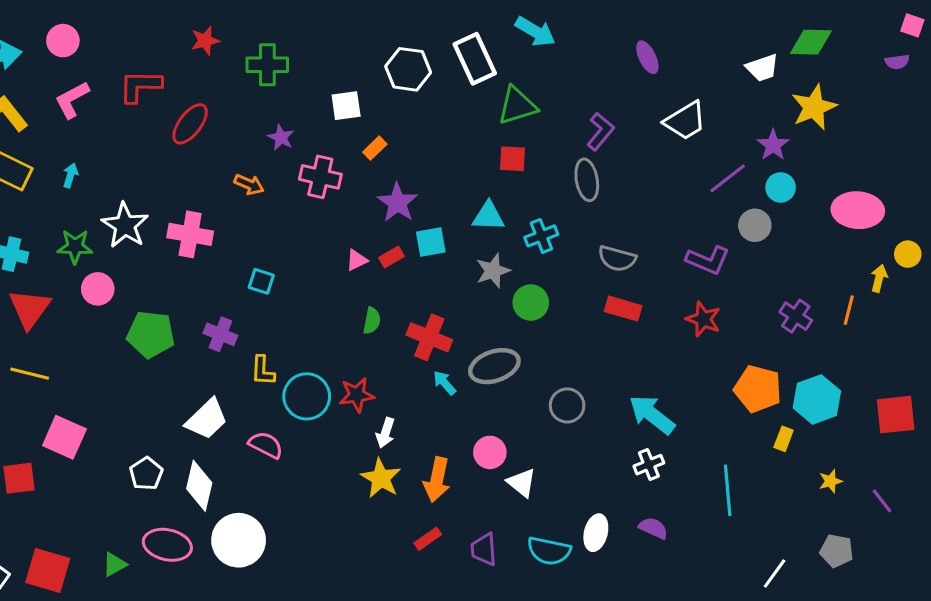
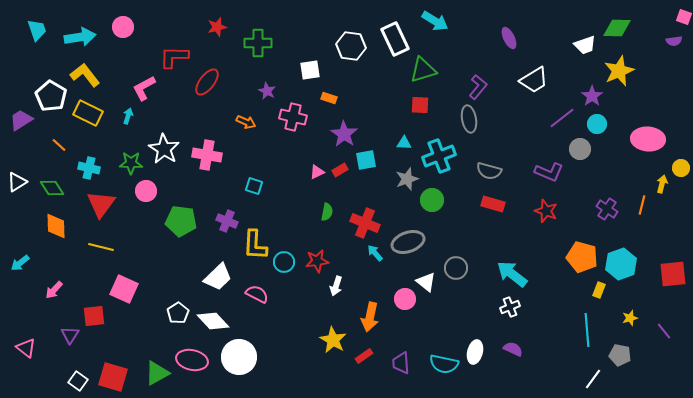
pink L-shape: (72, 100) -> (144, 88), moved
orange rectangle: (375, 148) -> (329, 98), turned 63
cyan triangle: (488, 216) -> (404, 143), size x0.7
cyan cross: (541, 236) -> (439, 156), size x1.5
yellow L-shape: (263, 371) -> (255, 245), size x1.5
cyan circle: (307, 396) -> (284, 262), size x0.7
yellow star: (381, 478) -> (333, 340), moved
white triangle: (522, 483) -> (426, 282), moved
white diamond: (199, 486) -> (213, 321), turned -56
cyan line: (728, 490) -> (587, 330), moved
gray pentagon: (837, 551) -> (620, 355), moved
green triangle: (114, 564) -> (157, 373), size x1.5

